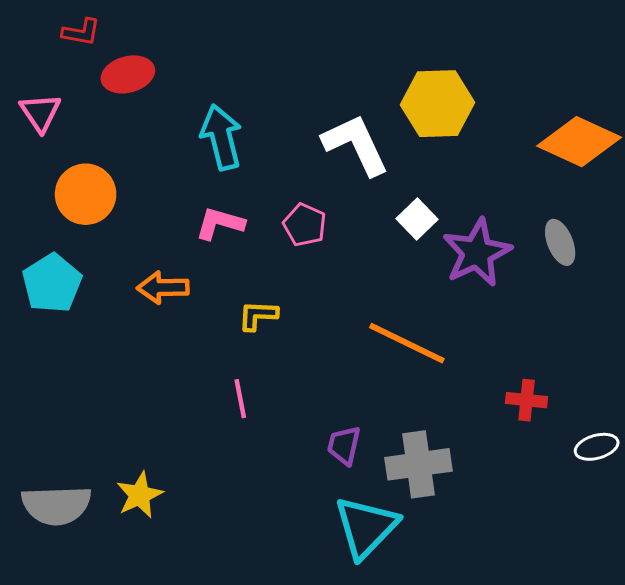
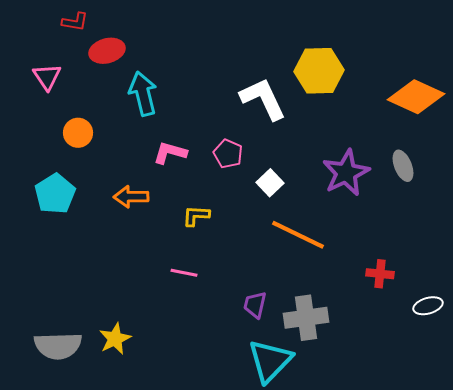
cyan arrow: (221, 137) -> (143, 94), moved
orange circle: (86, 194) -> (78, 133), size x0.7
white square: (417, 219) -> (270, 183), moved
pink line: (240, 399) -> (184, 273), turned -68

